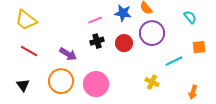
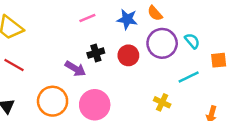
cyan semicircle: (190, 17) -> (192, 41), moved
pink line: (95, 20) -> (87, 18), moved
purple arrow: (68, 54) -> (75, 69), moved

